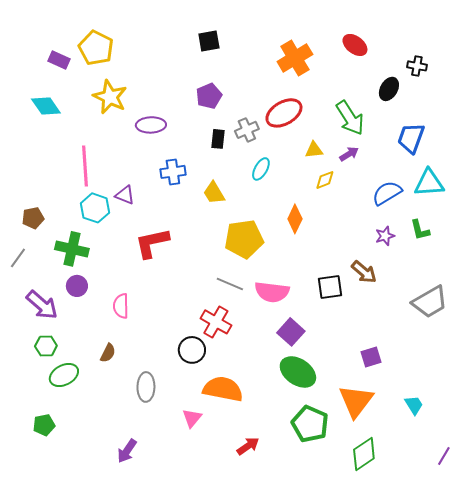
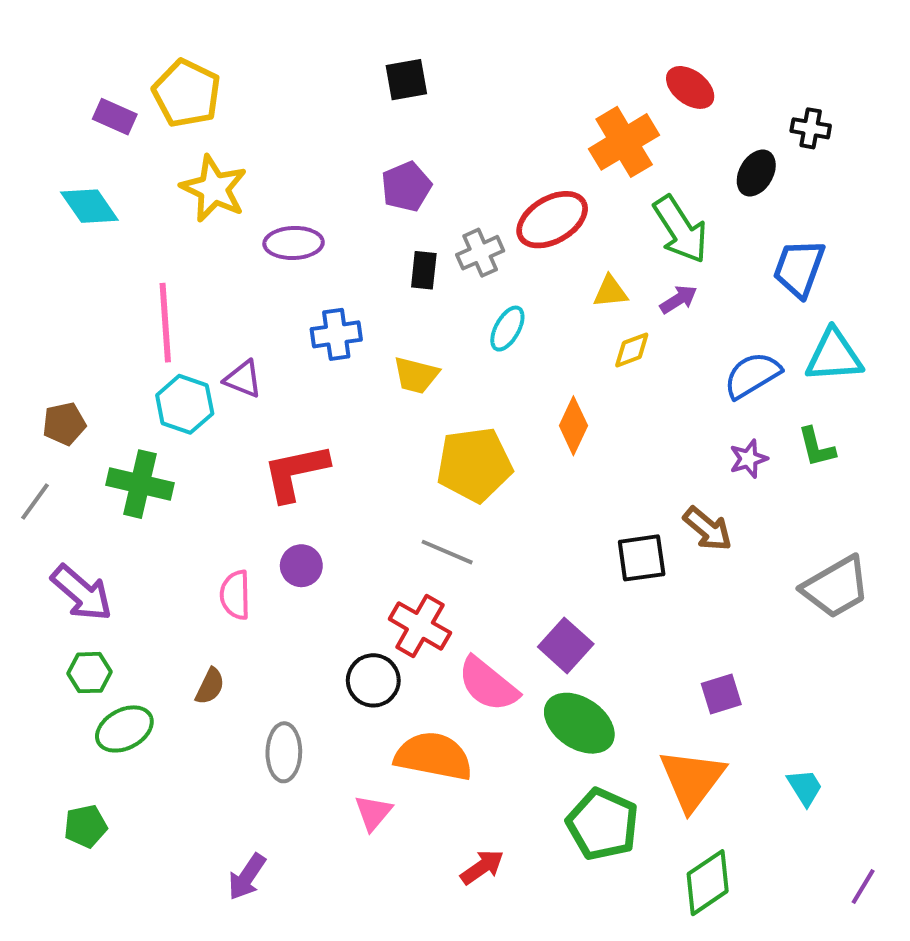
orange cross: (295, 58) -> (624, 142), moved
yellow trapezoid: (214, 193) -> (416, 375), turned -45
purple circle: (77, 286) -> (301, 566), moved
pink semicircle: (272, 292) -> (488, 684), moved, turned 32

